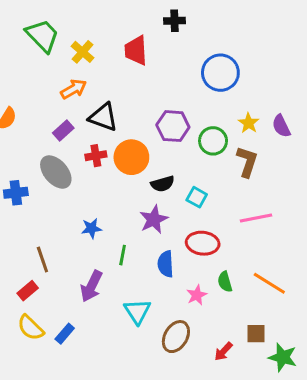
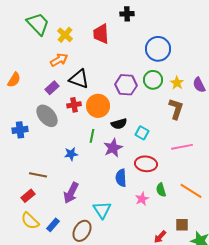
green circle: (213, 141) -> (153, 80), moved
green line: (123, 255) -> (92, 136), moved
brown line: (42, 259) -> (38, 175), turned -60
brown ellipse: (176, 337) -> (82, 231), moved

